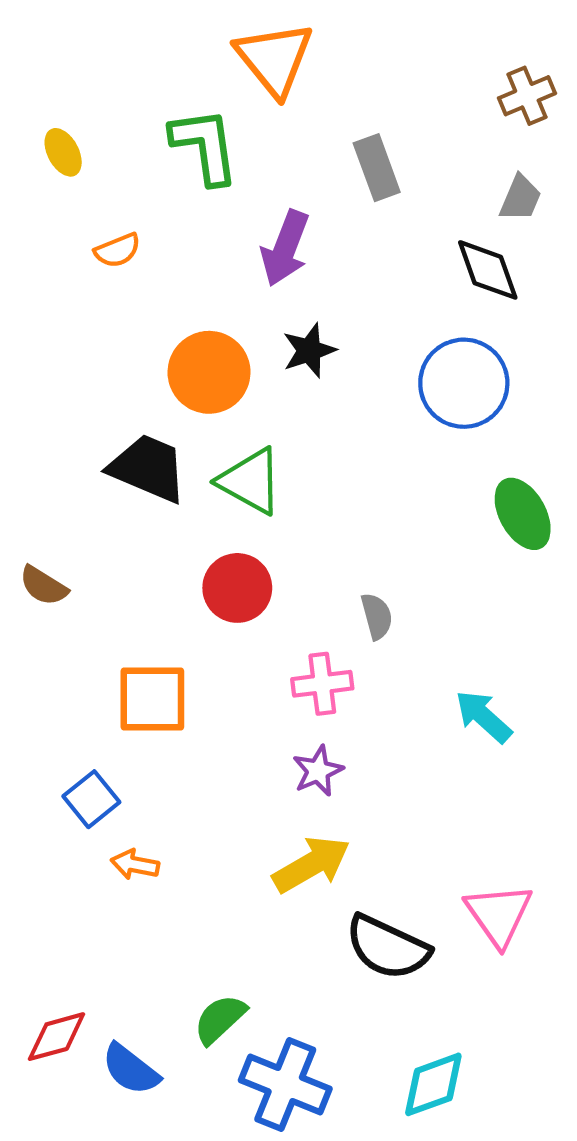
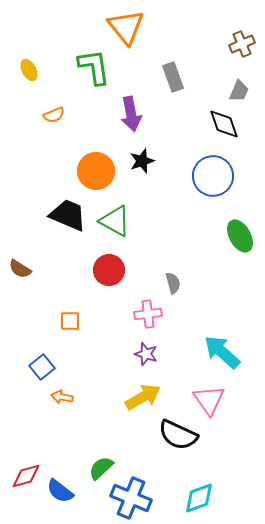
purple arrow: (285, 248) -> (131, 114), turned -32
orange square: (152, 699) -> (70, 321), size x0.6
cyan arrow: (483, 716) -> (222, 352), moved, size x1.4
purple star: (318, 771) -> (146, 354), turned -30
pink triangle: (499, 915) -> (209, 400), moved

